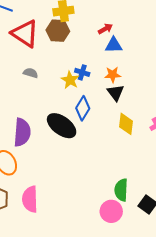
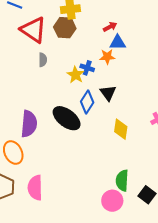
gray semicircle: (31, 73) -> (43, 60), moved, turned 72
orange star: (113, 75) -> (107, 57), moved
black triangle: (116, 93) -> (108, 93), moved
yellow diamond: (126, 124) -> (121, 129), moved

